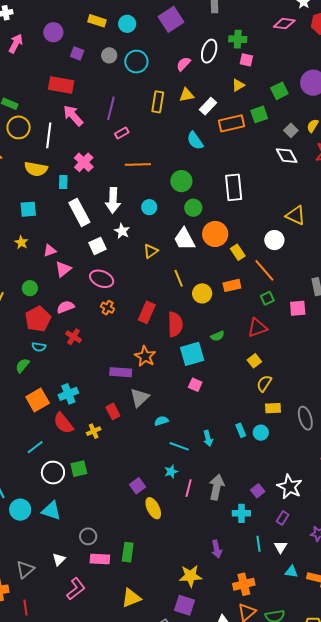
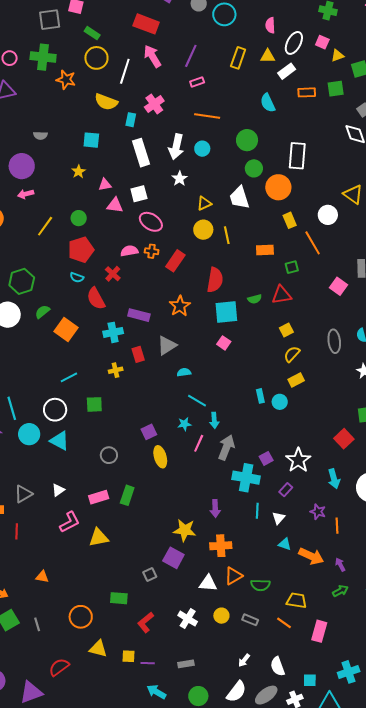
white ellipse: (209, 51) -> (294, 43), moved
pink square: (246, 60) -> (322, 42), moved
pink semicircle: (184, 64) -> (270, 25), turned -56
yellow triangle: (238, 85) -> (337, 56), moved
orange rectangle: (232, 123) -> (307, 92), size x0.7
cyan circle: (149, 207) -> (202, 149), moved
orange circle: (215, 234) -> (278, 187), moved
white square: (97, 246) -> (139, 194), moved
pink triangle: (63, 269) -> (115, 205), turned 36
orange rectangle: (232, 285) -> (265, 250), moved
yellow circle: (202, 293) -> (203, 230), moved
green square: (267, 298) -> (292, 267), moved
pink semicircle: (66, 307) -> (129, 251), moved
orange cross: (108, 308) -> (152, 251), turned -32
pink square: (298, 308) -> (338, 286), turned 30
red rectangle: (147, 312) -> (175, 261), moved
red triangle: (257, 328) -> (282, 295), moved
green semicircle: (22, 365) -> (42, 312), moved
purple rectangle: (121, 372) -> (139, 315), moved
cyan cross: (68, 394) -> (113, 332), moved
orange square: (38, 400) -> (66, 329), turned -35
yellow rectangle: (273, 408) -> (296, 380), turned -35
gray ellipse: (305, 418) -> (334, 341), moved
red semicircle: (63, 423) -> (96, 299), moved
cyan arrow: (208, 438) -> (214, 420), moved
cyan line: (35, 447) -> (69, 377), moved
white circle: (53, 473) -> (55, 410), moved
cyan cross: (241, 513) -> (246, 478), size x1.5
gray circle: (88, 536) -> (109, 455), moved
pink rectangle: (100, 559) -> (99, 497), turned -30
orange cross: (244, 584) -> (221, 546), moved
yellow triangle: (131, 598) -> (99, 538), moved

